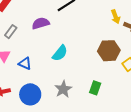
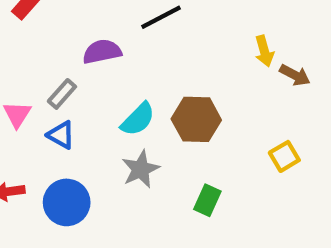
gray rectangle: (11, 32) -> (62, 94), moved
brown hexagon: (109, 51) -> (196, 119), moved
gray star: (63, 89) -> (141, 169), moved

